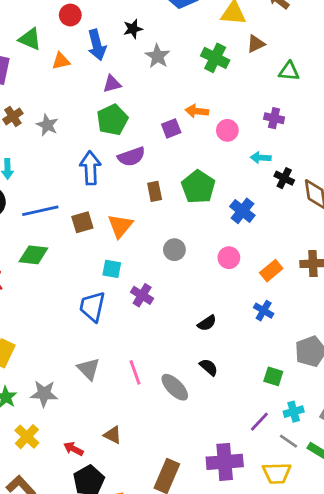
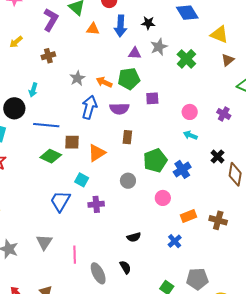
brown triangle: (256, 44) -> (228, 60), turned -32
green cross: (215, 58) -> (186, 59), moved
purple triangle: (112, 84) -> (135, 53), moved
orange arrow: (197, 111) -> (104, 82), moved
green pentagon: (112, 120) -> (129, 79), moved
gray star: (47, 125) -> (77, 78), moved
cyan arrow: (261, 158) -> (190, 135), moved
green pentagon: (198, 187) -> (155, 160), moved
green diamond: (33, 255) -> (51, 156), moved
purple cross: (142, 295) -> (96, 204), turned 35

